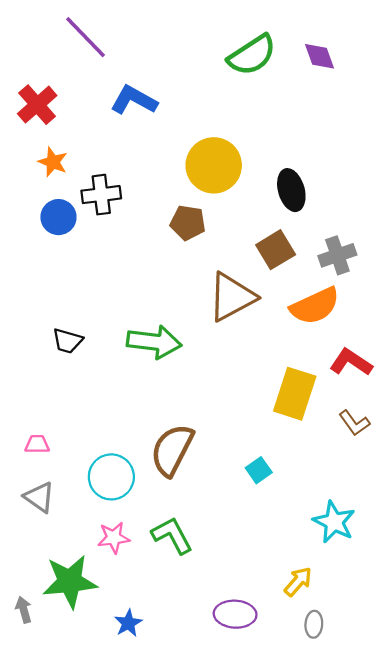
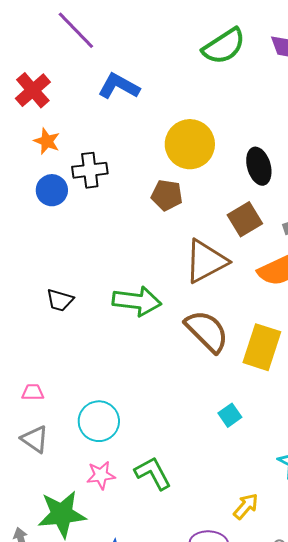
brown semicircle: (172, 450) -> (207, 331), moved, turned 108
yellow arrow: (298, 582) -> (246, 506), moved

